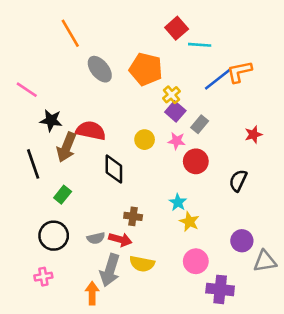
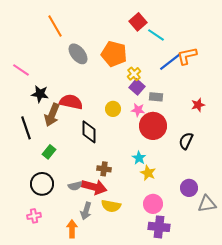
cyan line: (200, 45) -> (156, 35), turned 30
gray rectangle: (200, 124) -> (156, 97), turned 56
red circle: (196, 161) -> (153, 126), size x1.4
red arrow: (120, 239) -> (94, 187), size x1.4
gray arrow: (110, 270) -> (86, 211), size x0.7
purple cross: (220, 289) -> (159, 227), moved

